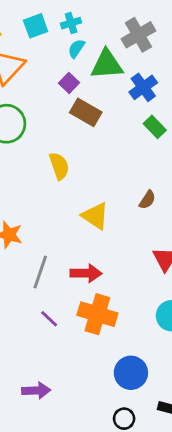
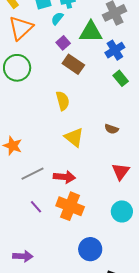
cyan semicircle: (76, 48) -> (57, 18), moved
yellow semicircle: (59, 166) -> (63, 101), moved
brown semicircle: (147, 200) -> (111, 129), turned 72
gray line: (40, 272) -> (32, 174), turned 40

